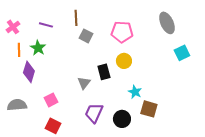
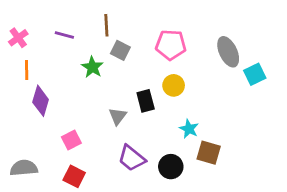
gray ellipse: (167, 23) -> (228, 52), moved
green star: (38, 48) -> (92, 67), moved
gray semicircle: (17, 105) -> (24, 168), moved
purple trapezoid: (94, 113) -> (132, 158), turned -75

